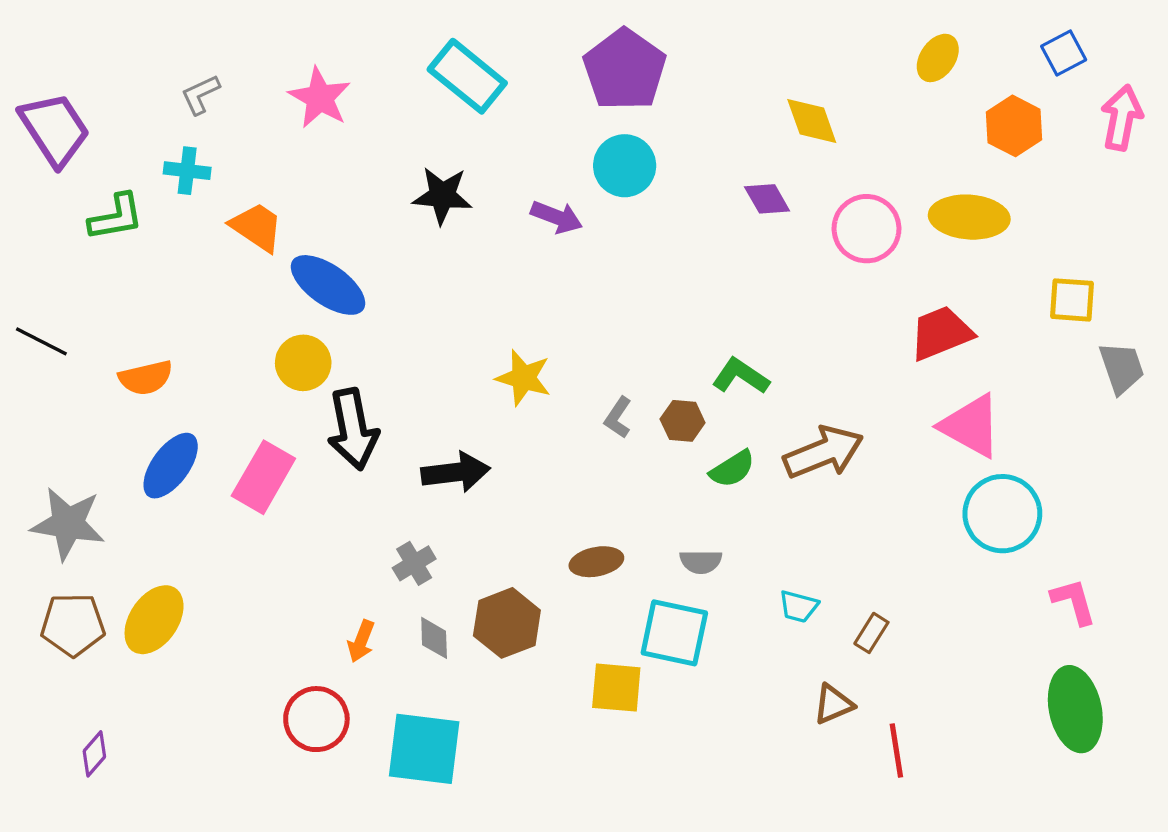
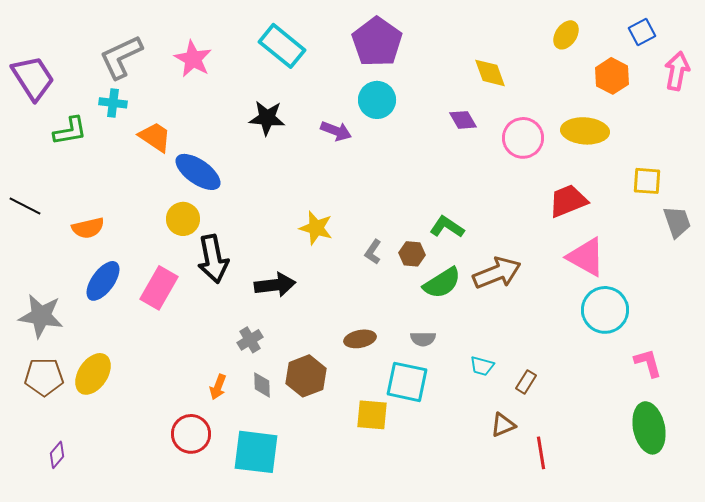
gray L-shape: (200, 94) -> (121, 57), size x1.8
green semicircle: (732, 469) -> (442, 283), size x1.4

